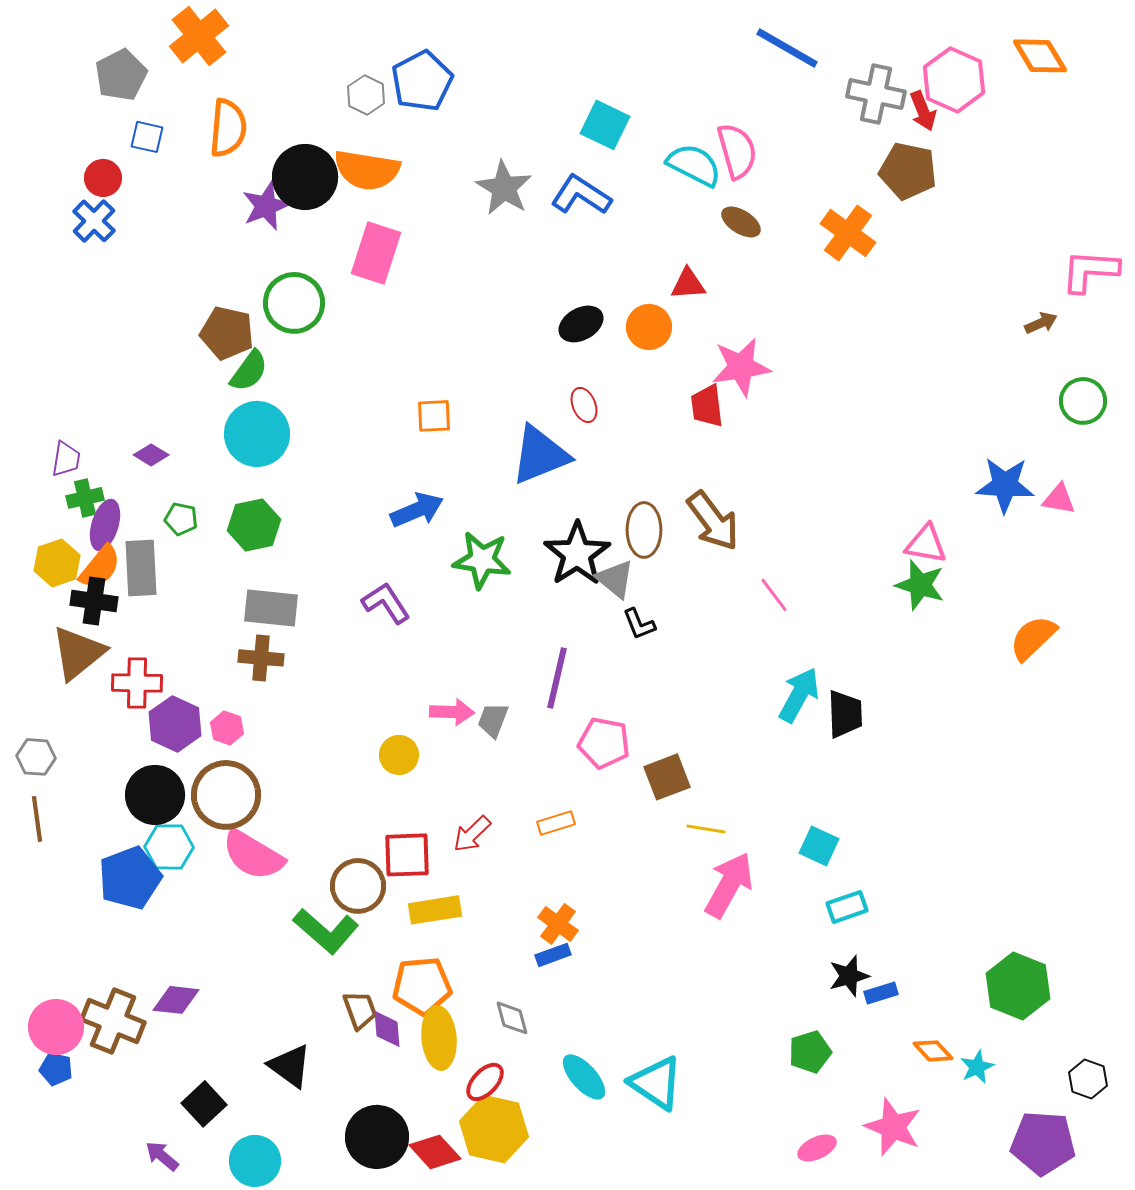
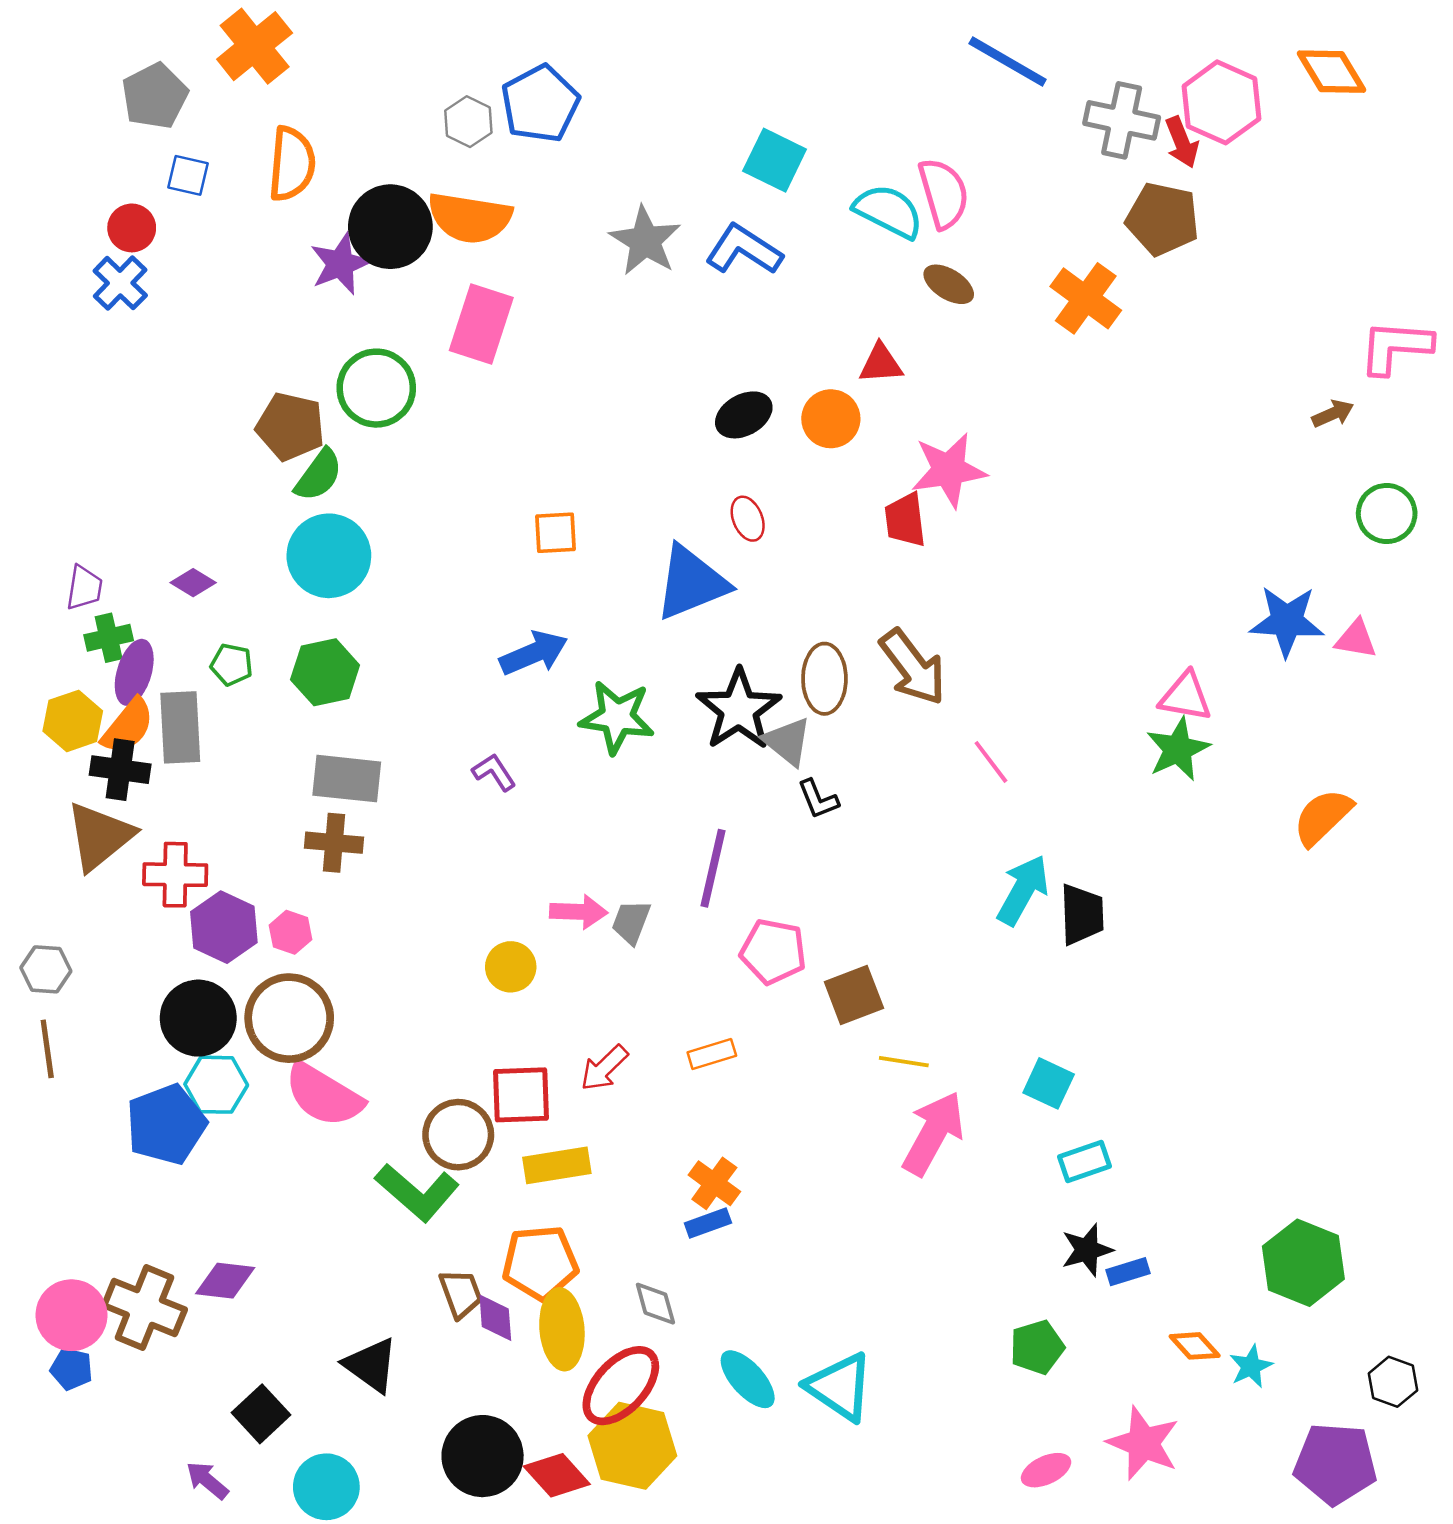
green star: (920, 585) -> (1178, 749), turned 30
purple L-shape: (386, 603) -> (494, 772), size x0.7
red ellipse: (485, 1082) -> (621, 1386), size x1.6

